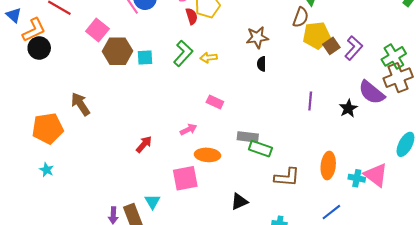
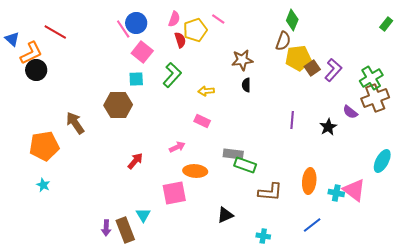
pink square: (97, 30) -> (142, 52), moved
brown hexagon: (118, 51) -> (118, 105), moved
yellow arrow: (209, 58) -> (206, 91), moved
purple semicircle: (372, 92) -> (350, 112), size x0.6

